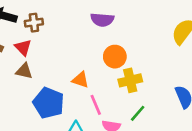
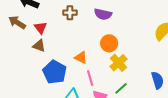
brown cross: (34, 23) -> (70, 13), moved
yellow cross: (130, 80) -> (118, 63), turned -36

